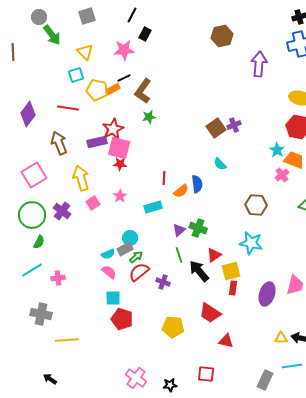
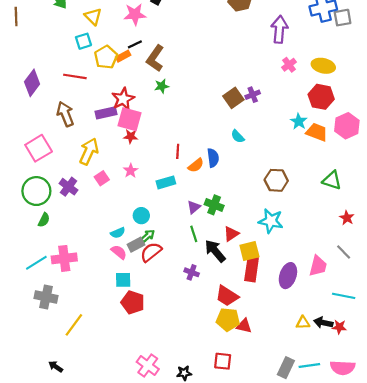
yellow pentagon: (97, 90) -> (106, 57), turned 30
pink cross: (282, 175) -> (289, 65), moved
yellow arrow: (81, 178) -> (89, 151), turned 40
gray rectangle: (125, 249) -> (136, 245), moved
cyan line: (32, 270) -> (36, 263), moved
pink cross: (58, 278) -> (64, 258), size x1.6
purple cross: (163, 282) -> (192, 272), moved
red rectangle: (233, 288) -> (252, 269), size x1.6
yellow pentagon: (173, 327) -> (228, 319), moved
yellow line: (67, 340) -> (74, 325), turned -50
cyan line: (292, 366) -> (309, 365), moved

